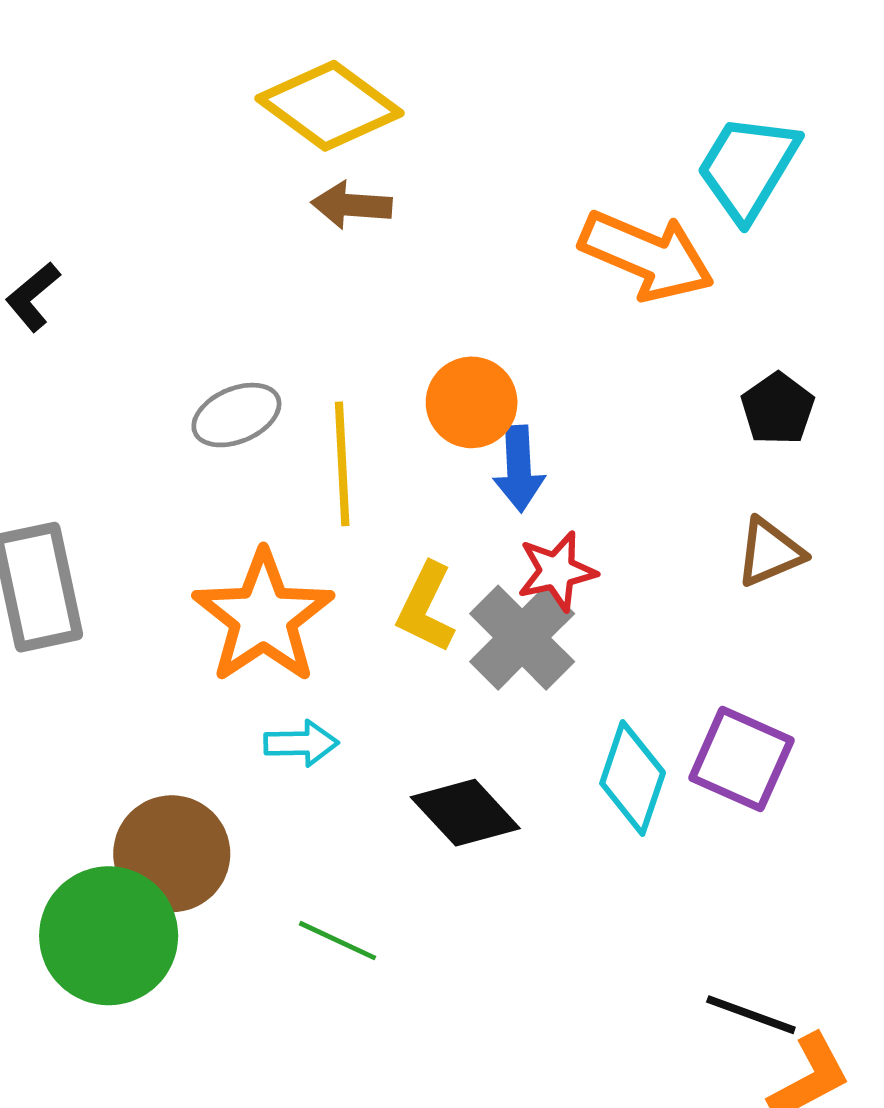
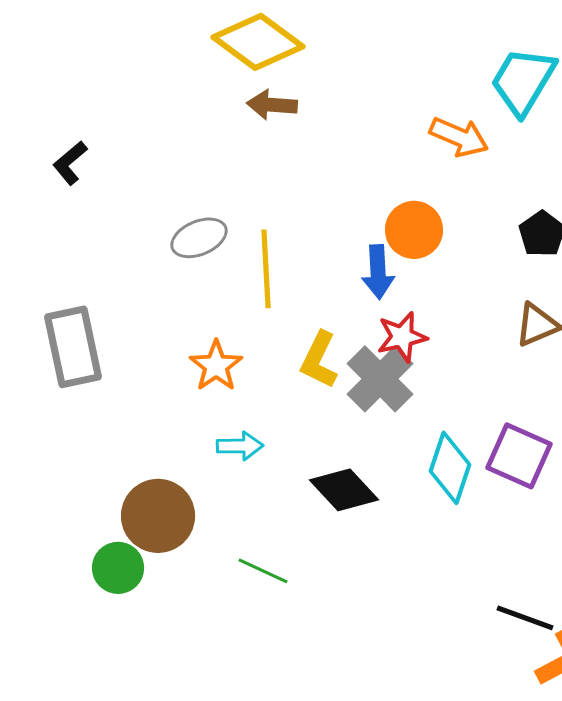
orange arrow: (647, 256) -> (459, 137), size x0.7
orange circle: (472, 402) -> (414, 230), moved
orange star: (263, 617) -> (216, 366), size x0.6
green circle: (109, 936) -> (118, 568), size x0.6

